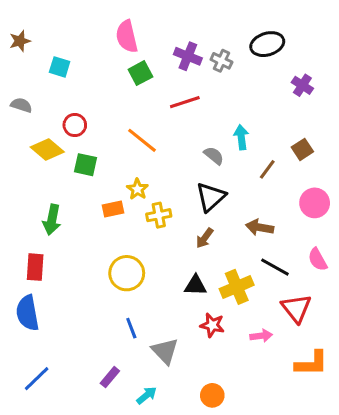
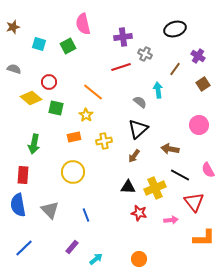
purple cross: (188, 56) -> (123, 37), turned -30
gray cross: (221, 61) -> (145, 54), moved
green square: (140, 73) -> (68, 46), moved
brown square: (302, 149) -> (203, 84), moved
brown line: (267, 169) -> (175, 69), moved
yellow star: (137, 189) -> (86, 115), moved
pink circle: (315, 203) -> (199, 125), moved
yellow circle: (127, 273) -> (73, 172), moved
gray triangle: (165, 351) -> (50, 210), moved

